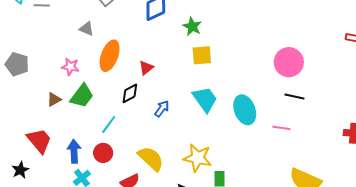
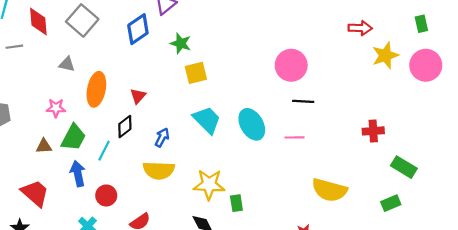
brown triangle: (54, 99) -> (44, 146), turned 35
cyan line: (109, 124) -> (104, 151), moved
blue arrow: (74, 151) -> (78, 174), moved
yellow semicircle: (151, 159) -> (159, 170), moved, turned 148

